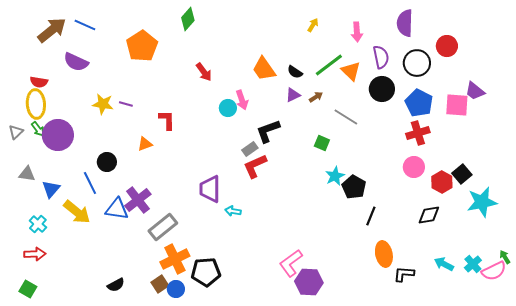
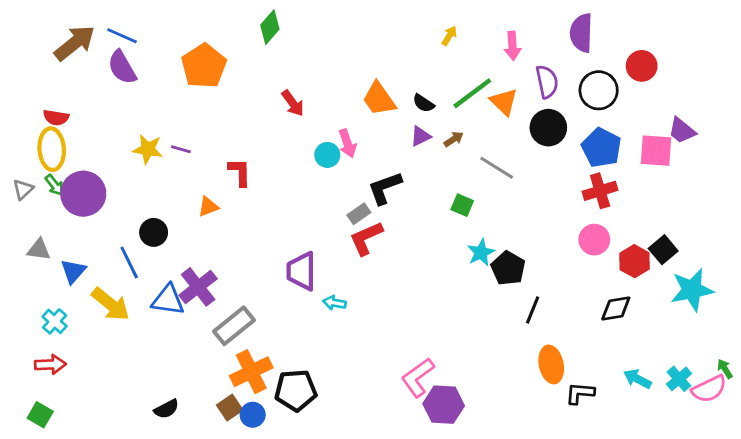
purple semicircle: (76, 62) -> (122, 67), moved, turned 35

